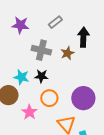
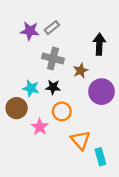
gray rectangle: (55, 22) -> (52, 28), moved
brown star: (67, 53) -> (81, 71), moved
purple circle: (83, 98) -> (102, 92), moved

